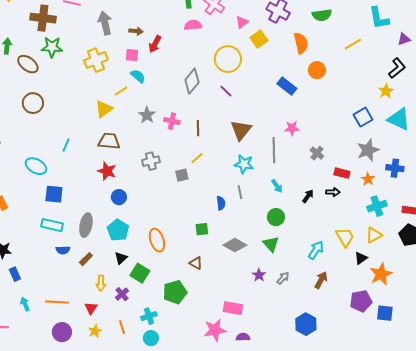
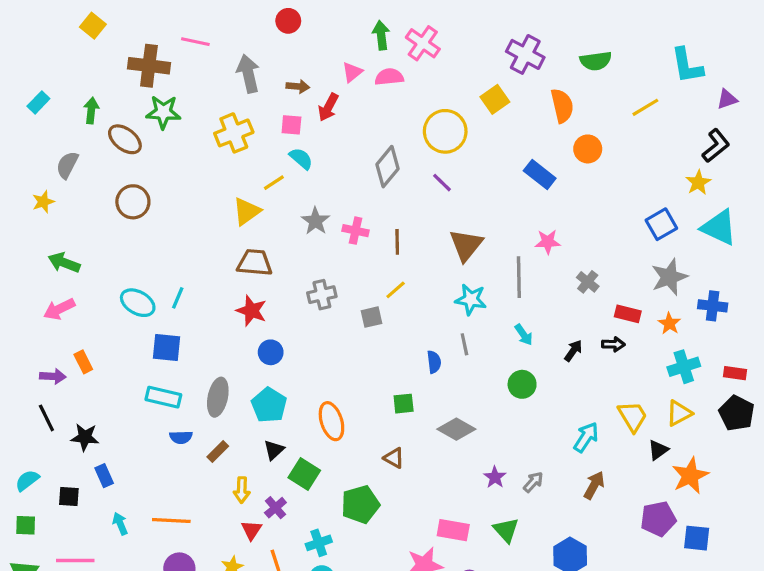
pink triangle: (242, 22) -> (352, 72), moved
cyan line: (66, 145) -> (178, 298), moved
green triangle: (271, 244) -> (506, 530), moved
red triangle: (91, 308) -> (251, 530), moved

